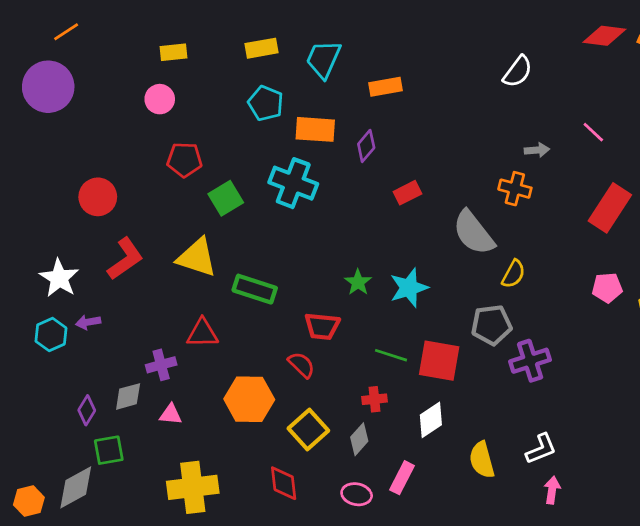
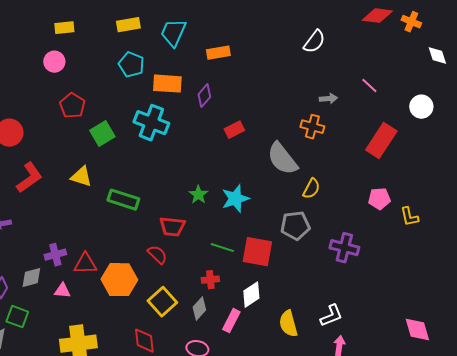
red pentagon: (184, 160) -> (72, 106), turned 30
yellow triangle: (197, 257) -> (81, 177), size x0.7
red triangle: (202, 333) -> (85, 264), moved
purple cross: (530, 361) -> (344, 248), moved, turned 32
green square: (109, 450) -> (17, 317), turned 30
pink rectangle: (402, 478) -> (231, 321), moved

